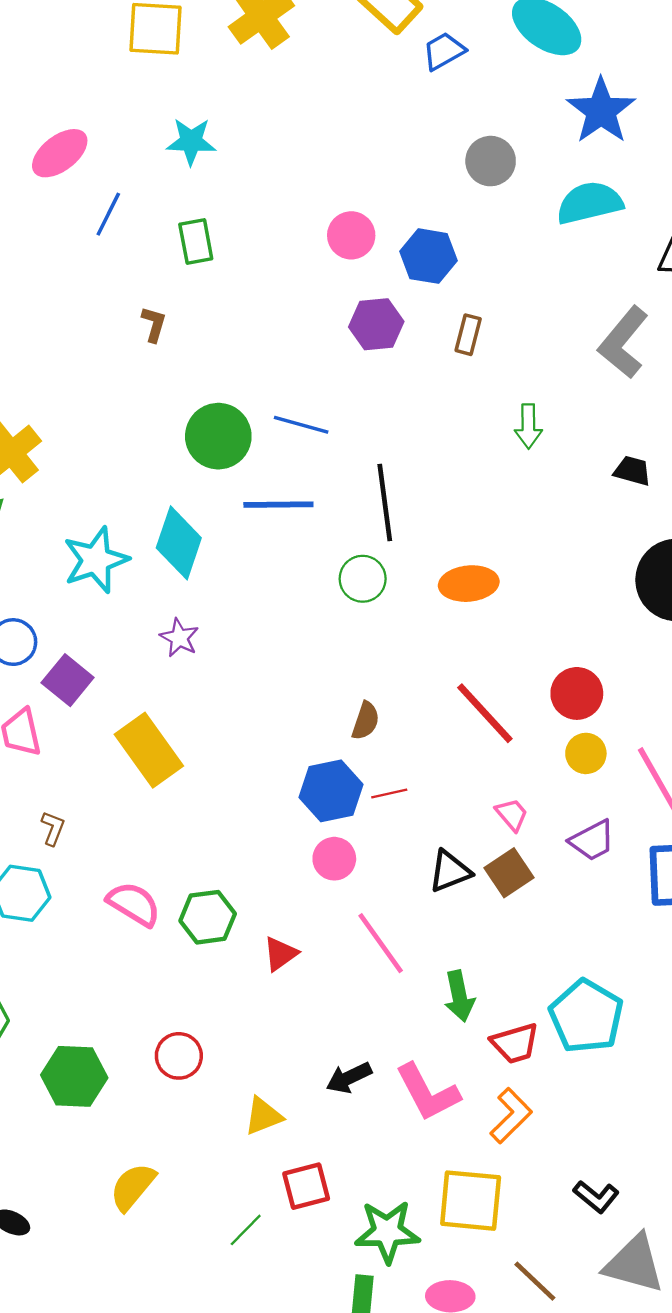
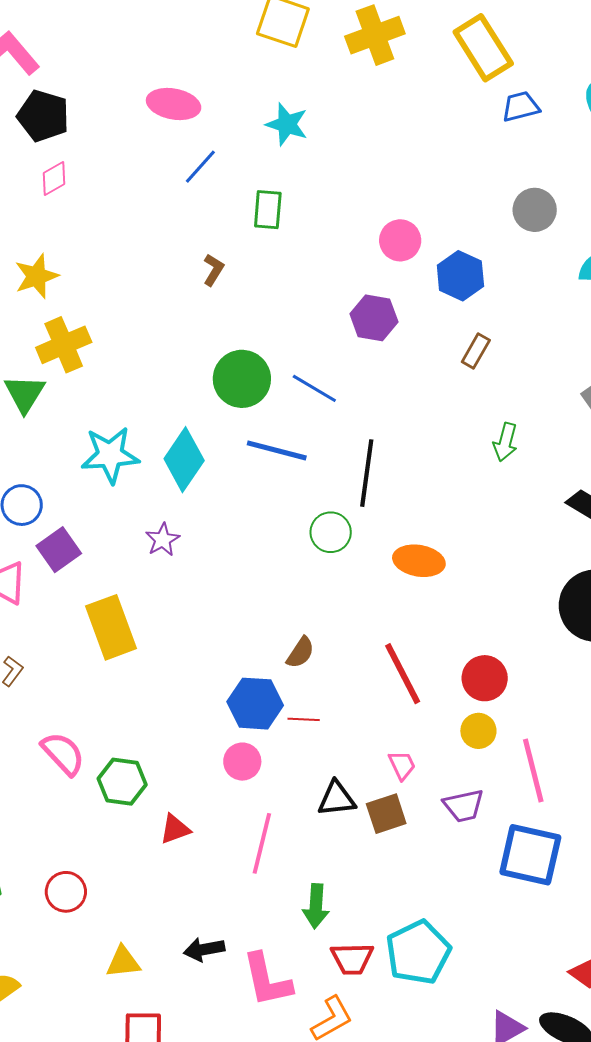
pink ellipse: (60, 153) -> (174, 104), turned 33
purple hexagon: (376, 324) -> (374, 318), moved
pink line: (381, 943) -> (262, 843), turned 34

